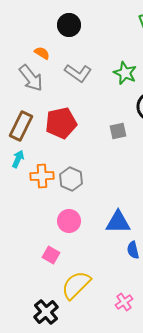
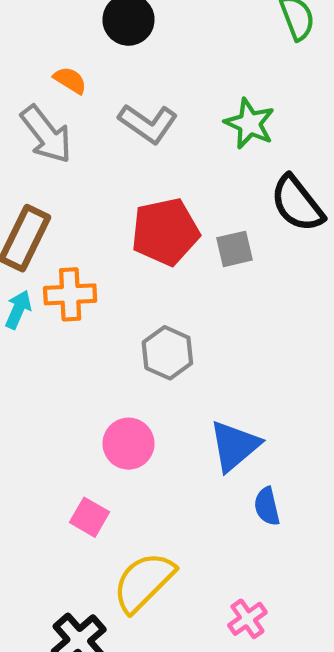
red pentagon: (61, 123) -> (165, 232), moved
orange cross: (42, 176) -> (70, 294), moved
gray hexagon: (71, 179) -> (167, 353), moved
blue triangle: (118, 222) -> (234, 446), turned -40

